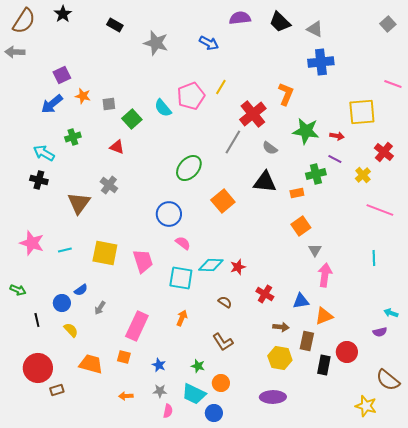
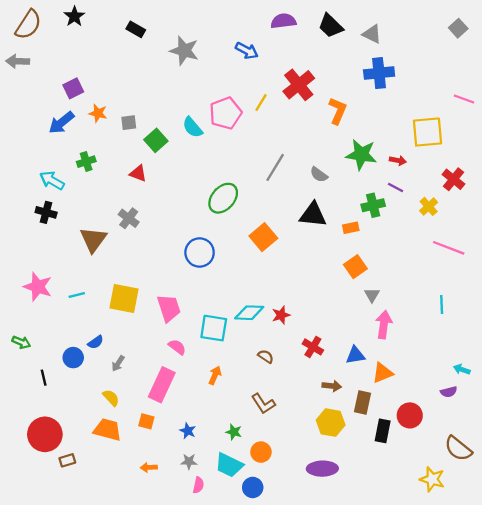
red cross: (253, 114) -> (299, 85), moved
pink semicircle: (183, 243) -> (177, 347), moved
yellow semicircle: (71, 330) -> (111, 398), moved

